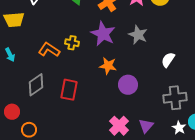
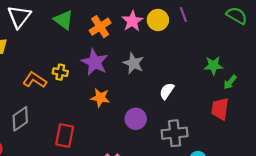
purple circle: (128, 85) -> (136, 119), moved
red rectangle: (69, 90) -> (65, 135), moved

